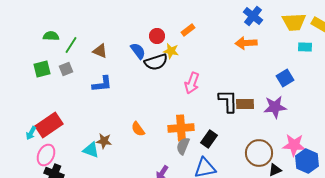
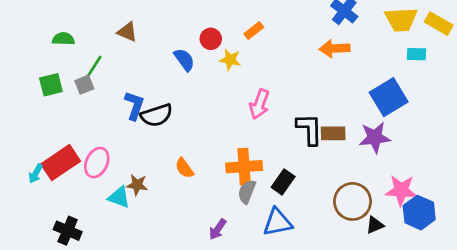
green line: (71, 45) -> (94, 67), moved
brown triangle: (100, 51) -> (127, 32), moved
black semicircle: (156, 62) -> (157, 115), moved
blue square: (285, 78) -> (389, 97), size x1.5
blue L-shape: (102, 84) -> (134, 106), turned -65
pink ellipse: (46, 155) -> (97, 163), moved

